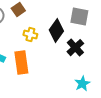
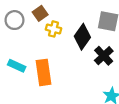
yellow cross: (30, 35) -> (53, 29), moved

